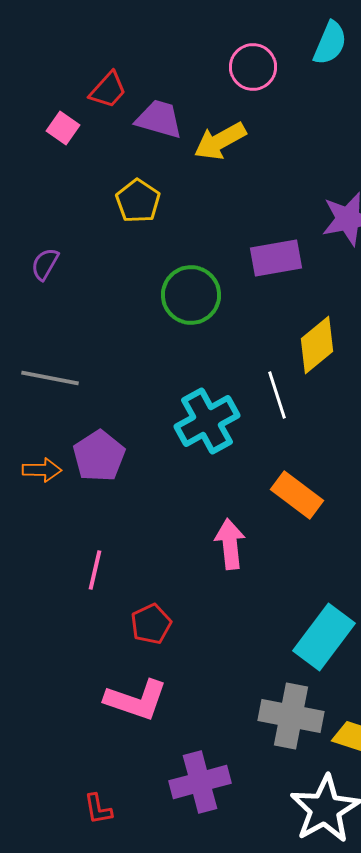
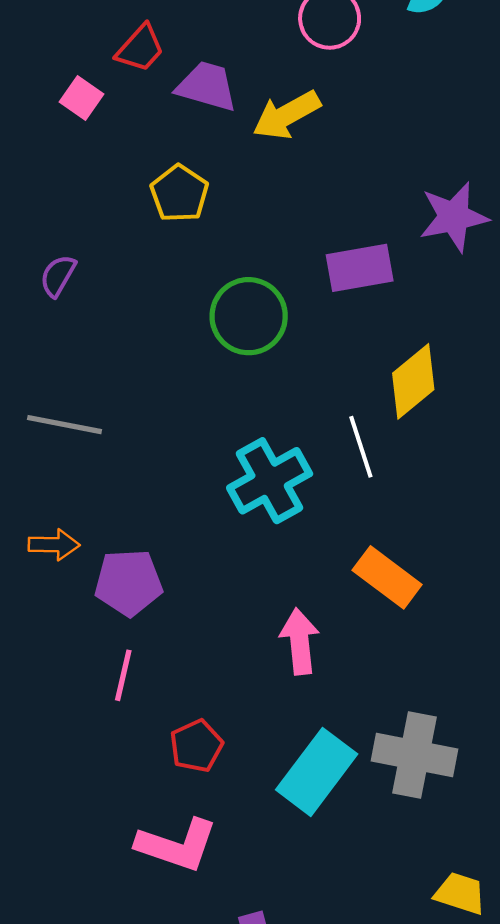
purple pentagon: (99, 456) -> (128, 583), moved, turned 30
cyan rectangle: (324, 637) -> (317, 772), moved
gray cross: (291, 716) -> (415, 755), moved

